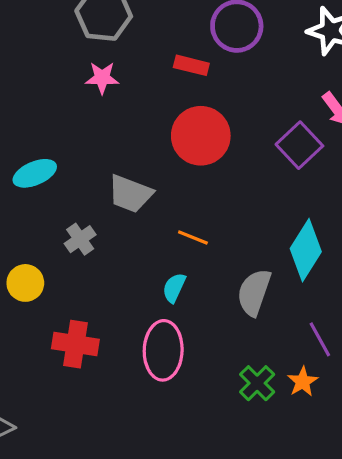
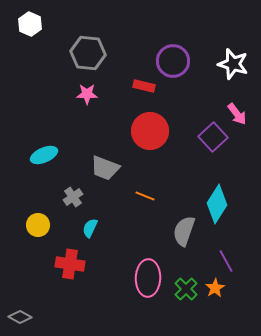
cyan semicircle: (174, 288) -> (90, 228), moved
pink ellipse: (163, 350) -> (148, 278), moved

